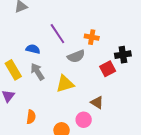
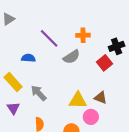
gray arrow: (37, 72) -> (39, 93), moved
yellow triangle: (65, 84) -> (78, 100), moved, turned 30

